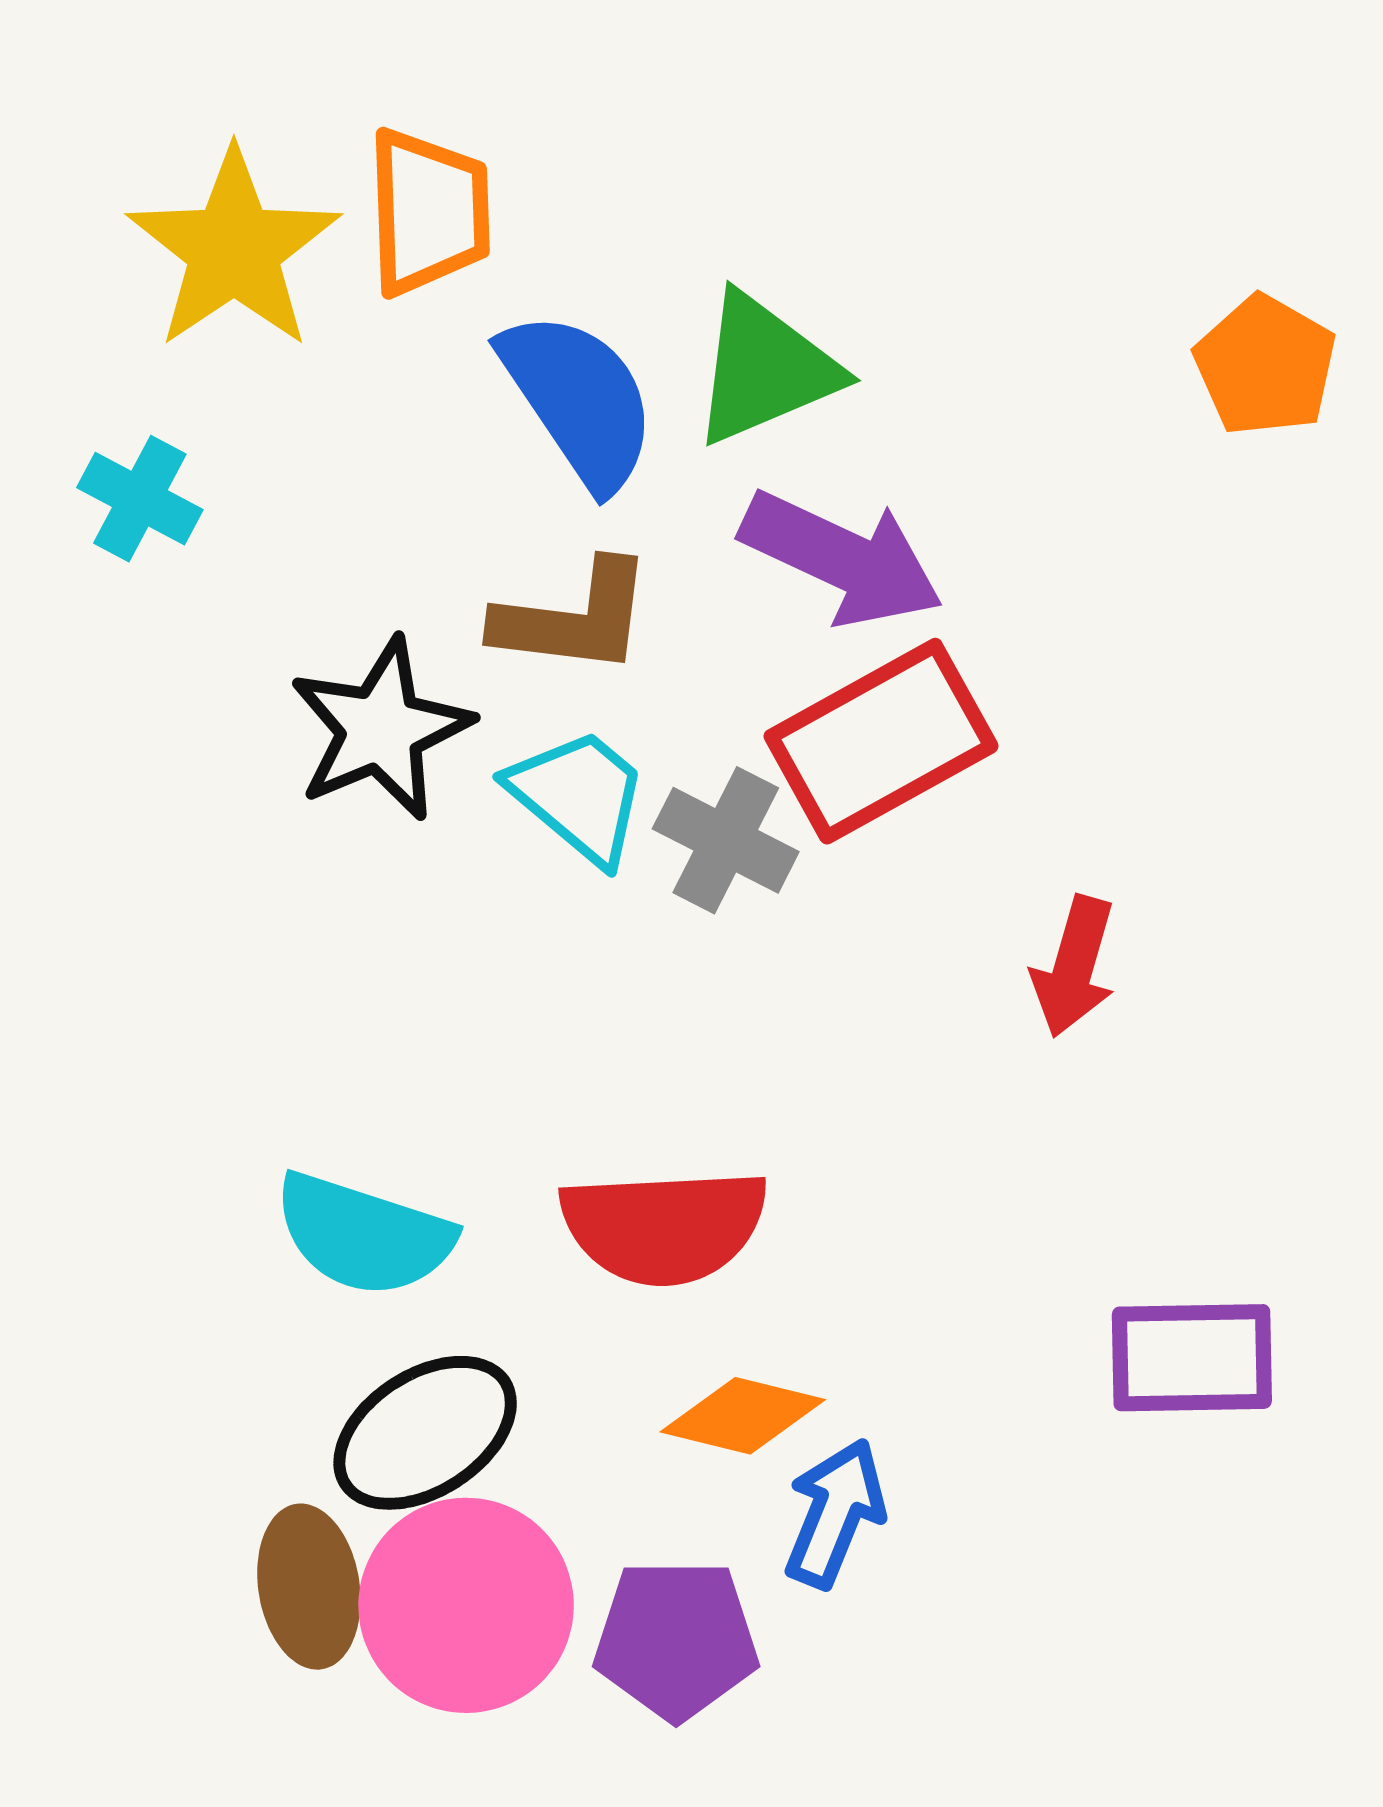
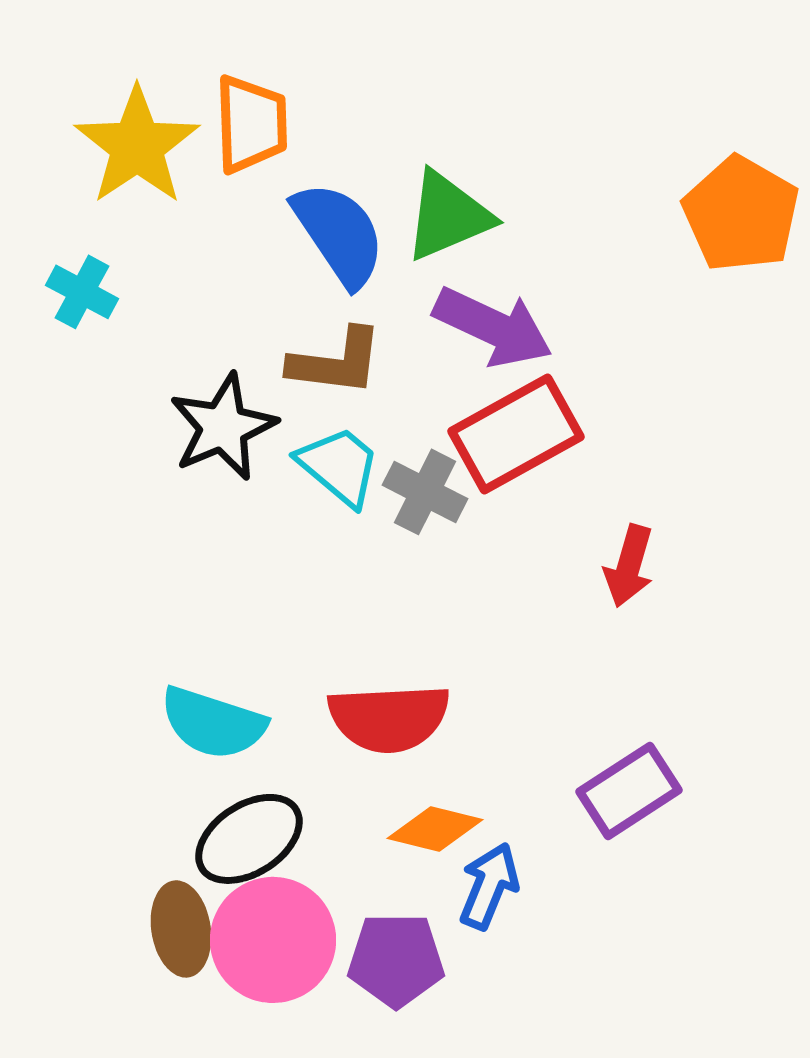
orange pentagon: (1265, 365) -> (741, 214), size x1.4
purple rectangle: (1192, 1358) -> (629, 791), moved, turned -32

